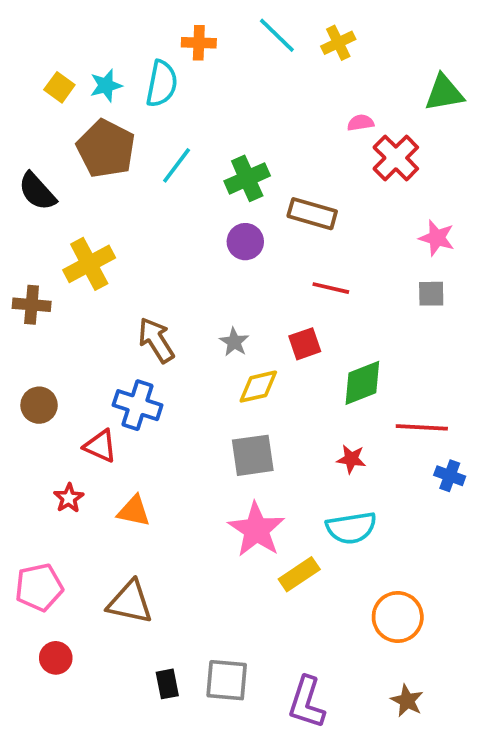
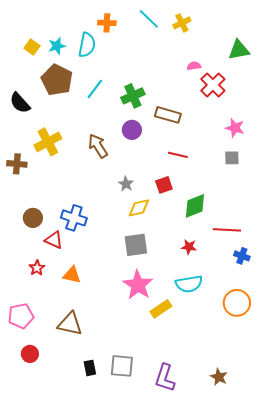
brown arrow: (156, 340) -> (98, 146), moved
brown circle: (39, 405) -> (33, 218), moved
orange circle: (398, 617) -> (237, 303), moved

